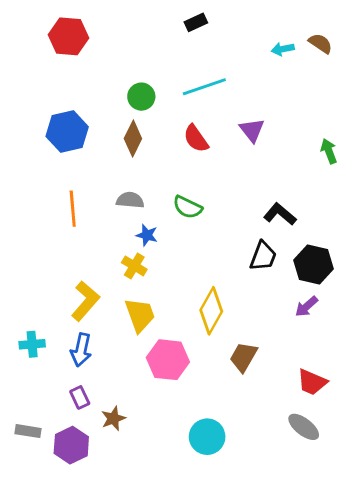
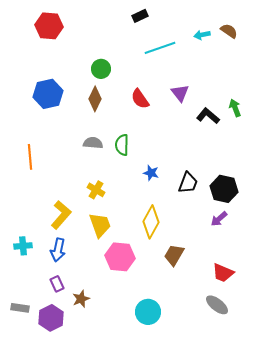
cyan line: (204, 87) -> (160, 48), moved
green semicircle: (187, 207) -> (122, 145), moved, turned 65
orange line: (73, 209) -> (30, 157), moved
black L-shape: (280, 214) -> (208, 116), moved
blue star: (147, 235) -> (151, 173), moved

